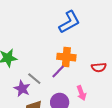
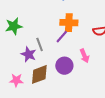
gray line: (34, 79) -> (40, 44), turned 32

